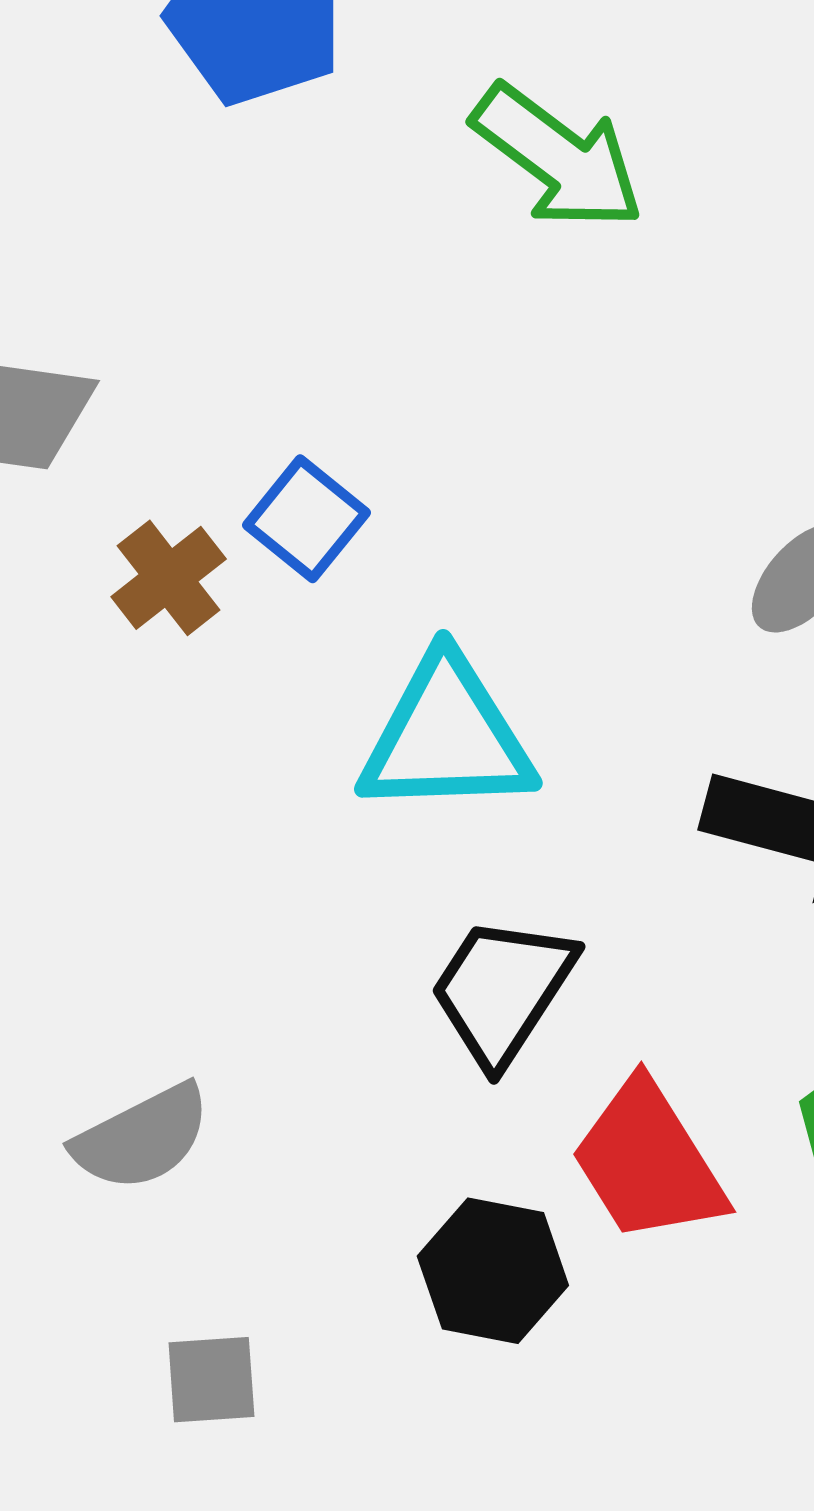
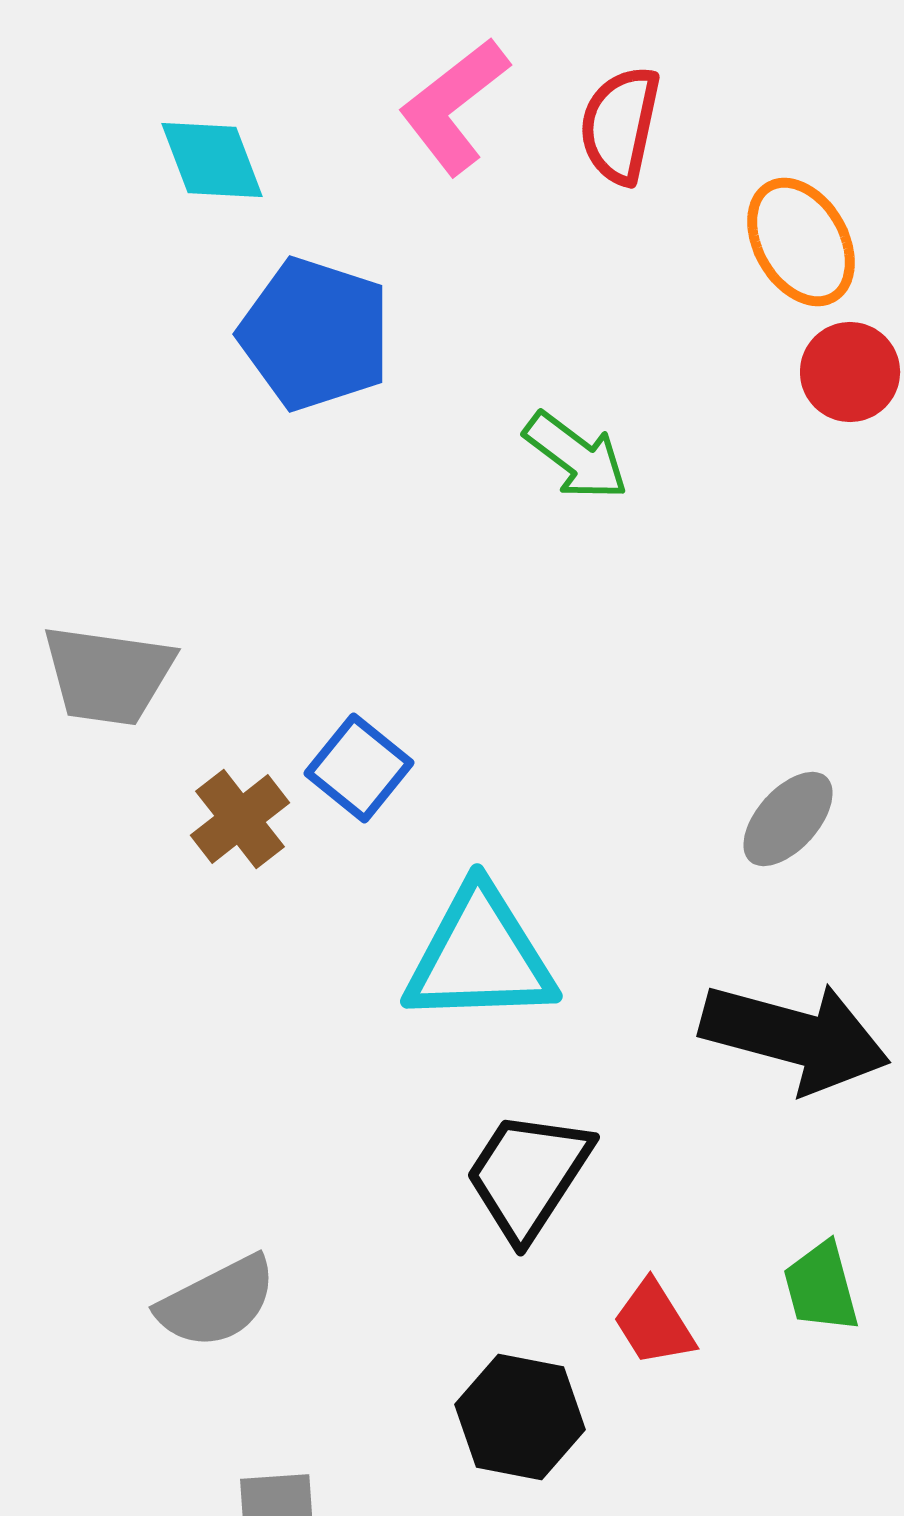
green arrow: (558, 157) -> (576, 456), size x0.7
red trapezoid: (648, 1162) -> (654, 1323), size x0.6

